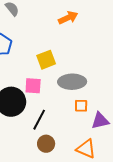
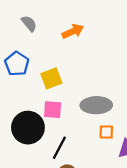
orange arrow: (68, 18) -> (73, 31), moved
yellow square: (46, 60) -> (51, 78), moved

